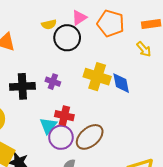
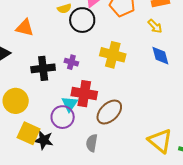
blue diamond: (121, 83) -> (160, 56), moved
red cross: (64, 116) -> (84, 94), size x1.4
purple circle: (61, 137) -> (63, 117), moved

